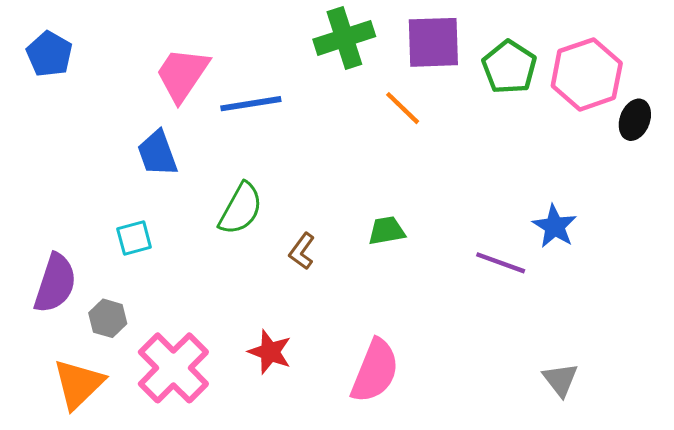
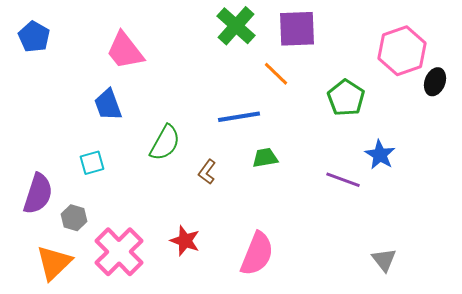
green cross: (344, 38) -> (236, 26), turned -30
green pentagon: (509, 67) -> (346, 98), moved
pink trapezoid: (182, 74) -> (125, 51), turned -72
blue line: (251, 104) -> (239, 117), moved

